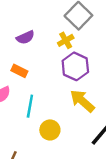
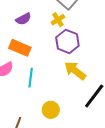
orange rectangle: (19, 71) -> (20, 48), size x1.5
yellow circle: (50, 130) -> (51, 110), moved

